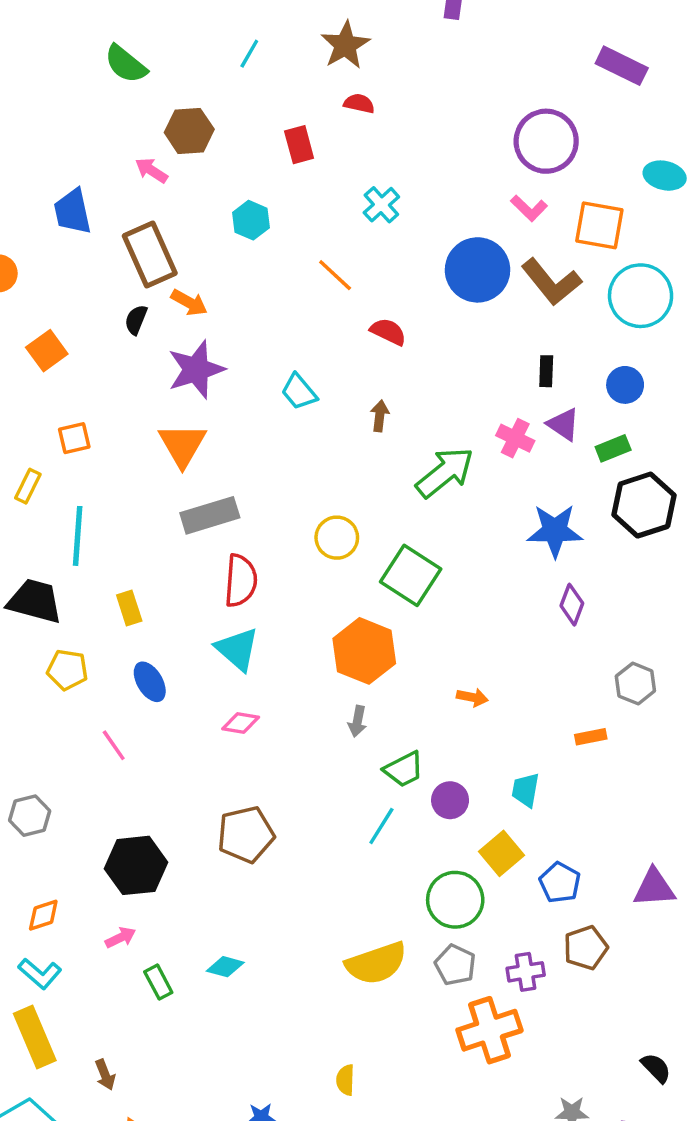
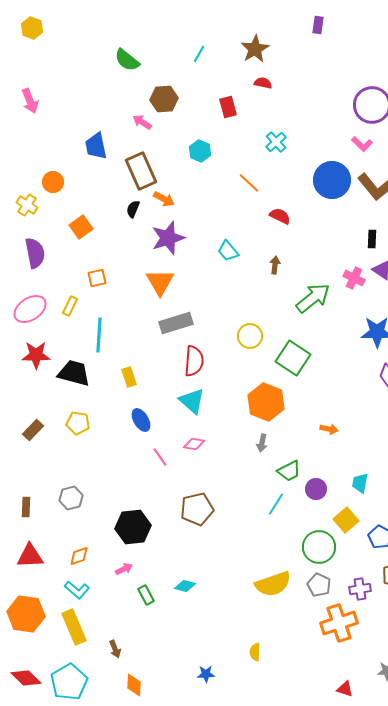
yellow pentagon: (67, 670) -> (78, 423), moved
pink line: (114, 745) -> (160, 457), moved

